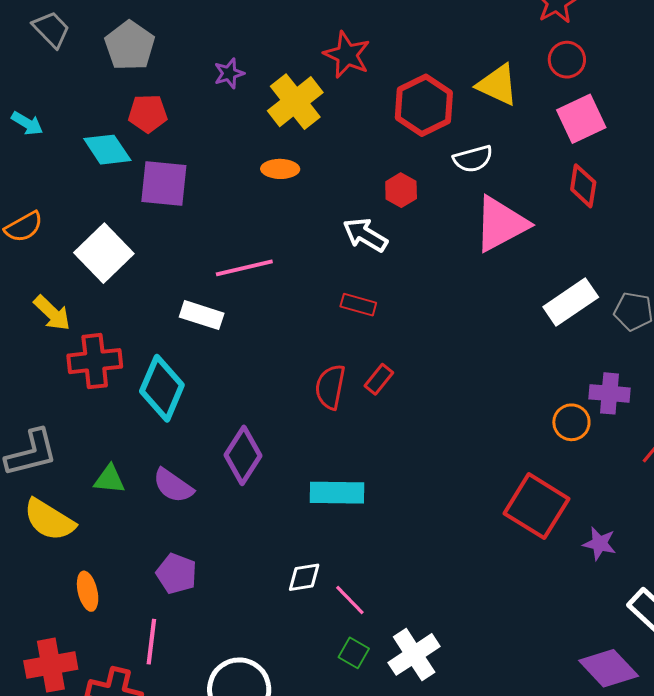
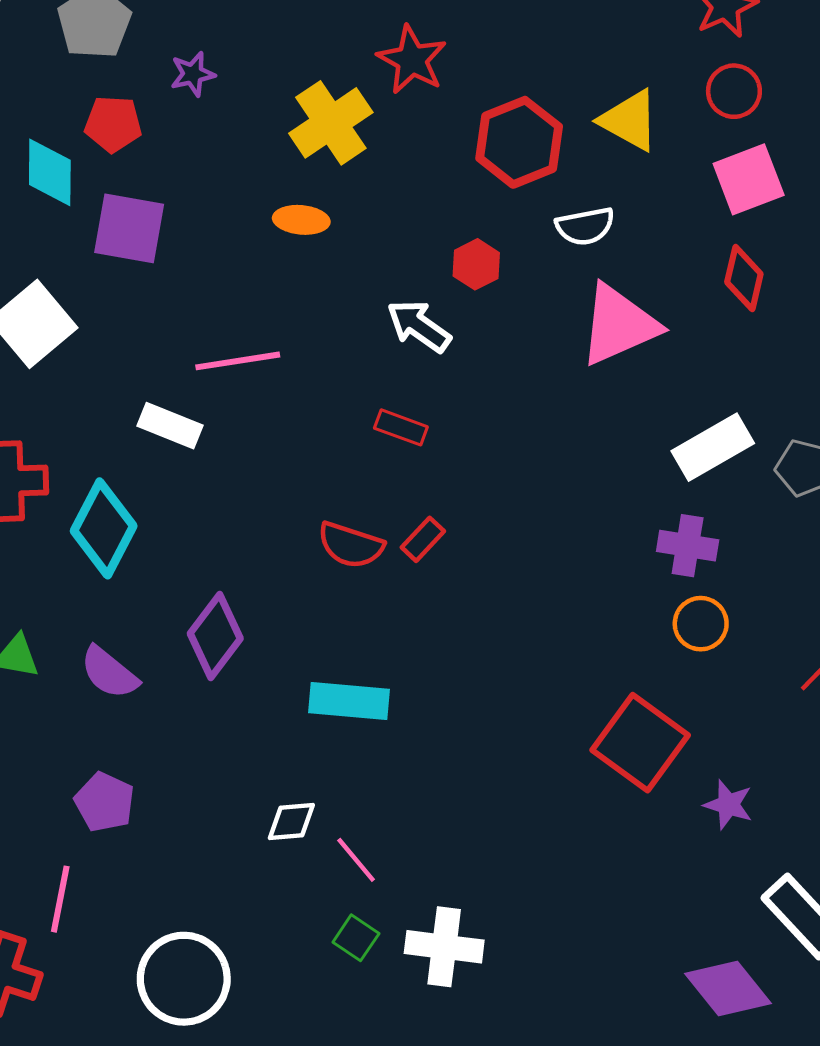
purple star: (229, 73) -> (193, 74), moved
cyan diamond: (107, 150) -> (50, 172), turned 30
red semicircle: (330, 387) -> (351, 545), turned -87
purple cross: (609, 393) -> (688, 546), moved
white cross: (414, 654) -> (444, 947), turned 36

